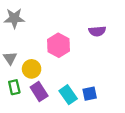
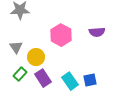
purple semicircle: (97, 31) -> (97, 32), moved
green rectangle: (14, 87) -> (20, 74), turned 56

